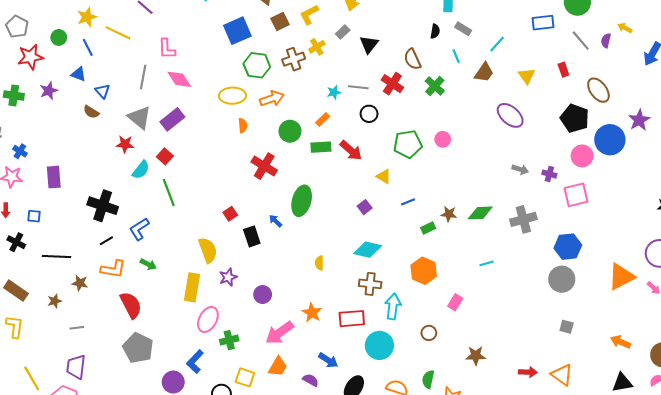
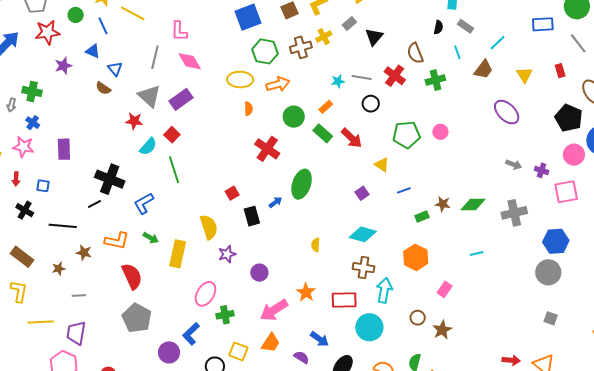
green cross: (435, 86) -> (435, 80), turned 30
green cross: (14, 95) -> (32, 91), moved
green rectangle: (321, 147) -> (323, 133), turned 42
blue arrow: (276, 221) -> (275, 202), turned 96
black line: (106, 241) -> (94, 204), moved
yellow rectangle: (192, 287) -> (178, 254), moved
brown star: (476, 356) -> (442, 330), moved, turned -30
yellow line: (32, 378) -> (41, 322), moved, turned -65

